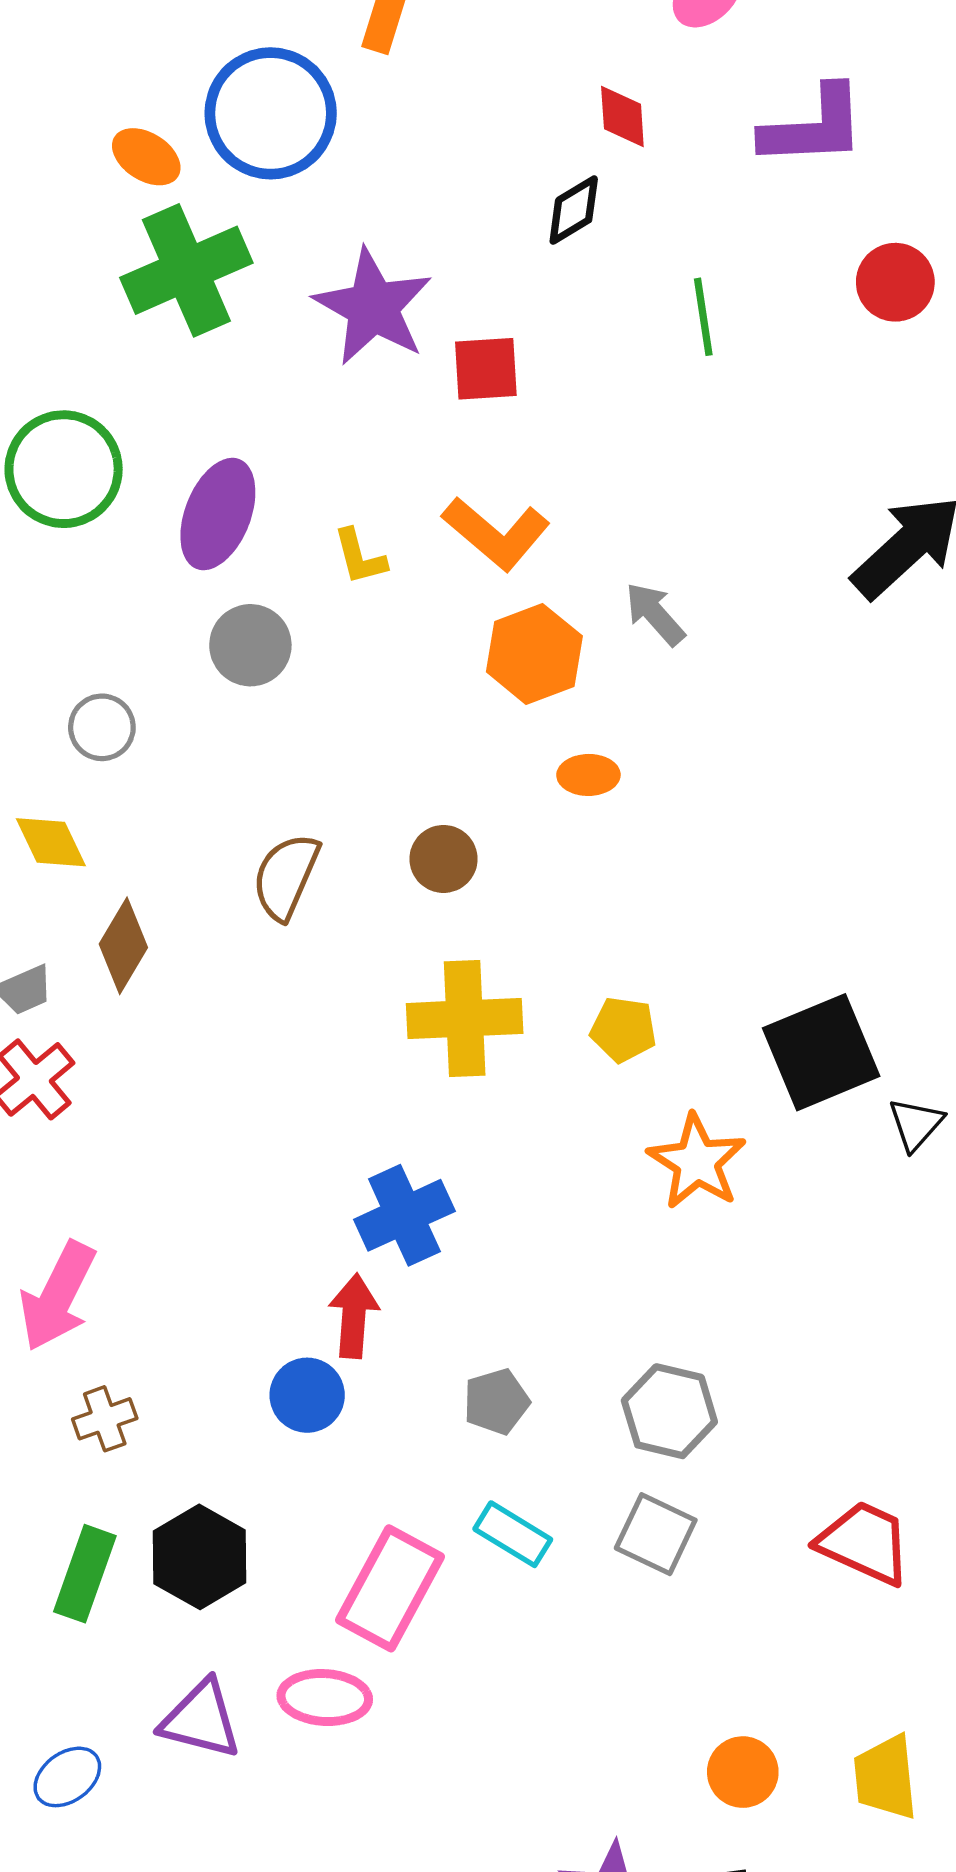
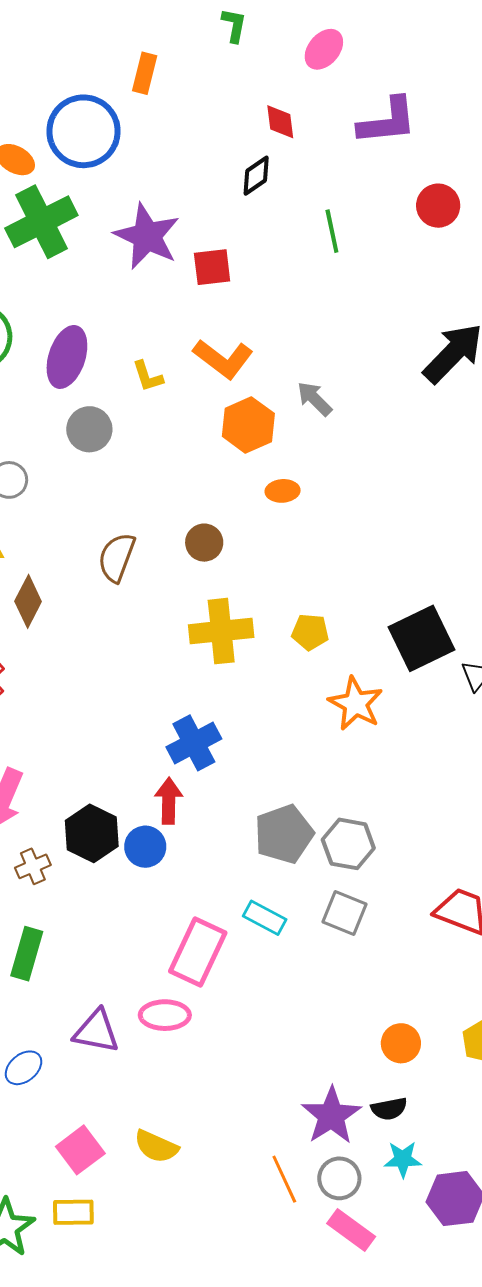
gray pentagon: (496, 1402) -> (284, 834), moved, size x1.6
black hexagon: (200, 1557) -> (92, 833), moved

